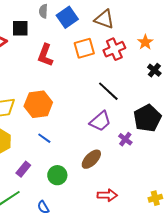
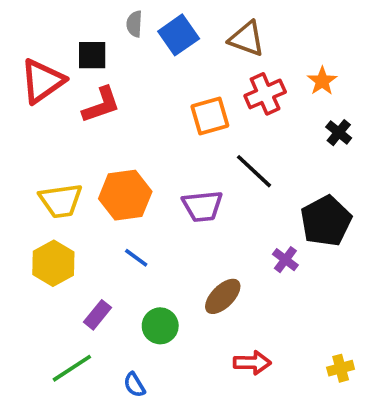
orange square: (84, 48) -> (210, 116), moved
red L-shape: (45, 55) -> (101, 105), moved, turned -130
purple trapezoid: (100, 121) -> (203, 206), moved, turned 35

